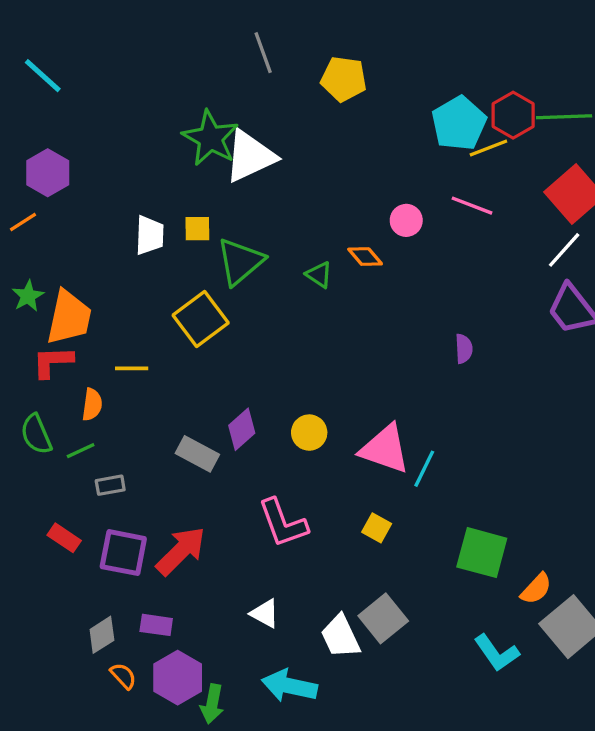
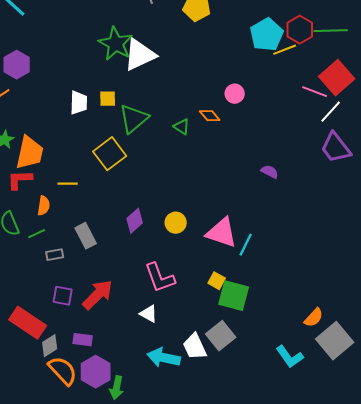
pink line: (472, 206) -> (315, 92), moved
purple semicircle: (464, 349) -> (270, 172), turned -60
gray rectangle: (197, 454) -> (86, 236), moved, turned 35
red rectangle: (64, 538) -> (28, 323), moved, size x1.8
purple square: (123, 553) -> (63, 296), size x0.7
green square: (482, 553) -> (234, 296), moved
white triangle: (265, 613) -> (149, 314), moved
orange semicircle: (123, 676) -> (63, 371), size x1.8
cyan arrow: (289, 686) -> (164, 358), moved

